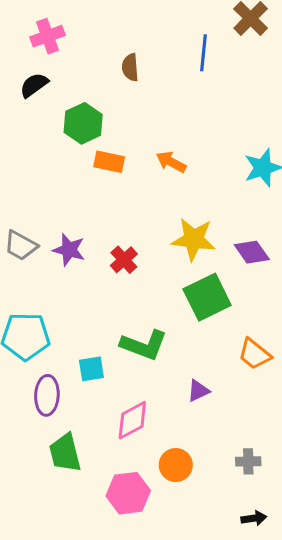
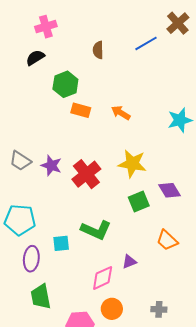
blue line: (203, 53) -> (146, 43), turned 50
purple diamond: (252, 252) -> (170, 190), moved
red cross: (124, 260) -> (86, 174), size x1.6
green square: (207, 297) -> (139, 202), size x0.7
pink diamond: (132, 420) -> (103, 278), moved

